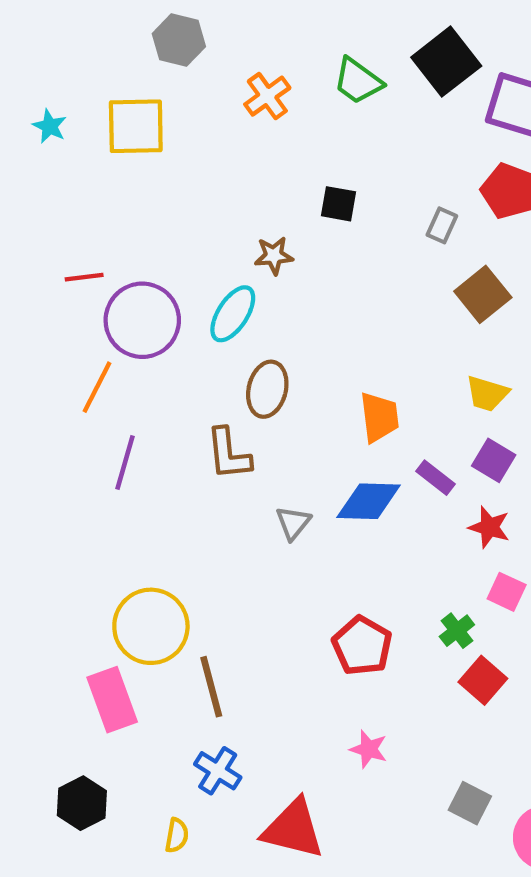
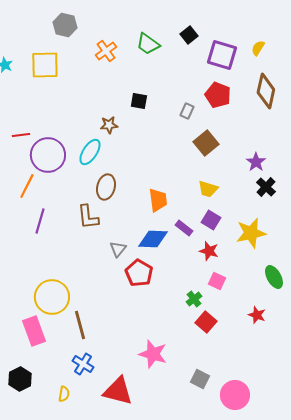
black square: (446, 62) -> (189, 35), size x0.6
red pentagon: (362, 646) -> (139, 273), moved
pink star: (369, 749) -> (153, 354), size x1.6

